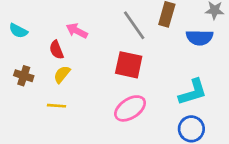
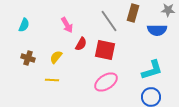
cyan semicircle: (18, 31) -> (24, 25), turned -96
pink arrow: (77, 31) -> (67, 25), turned -147
red semicircle: (56, 50) -> (81, 44), moved, turned -128

